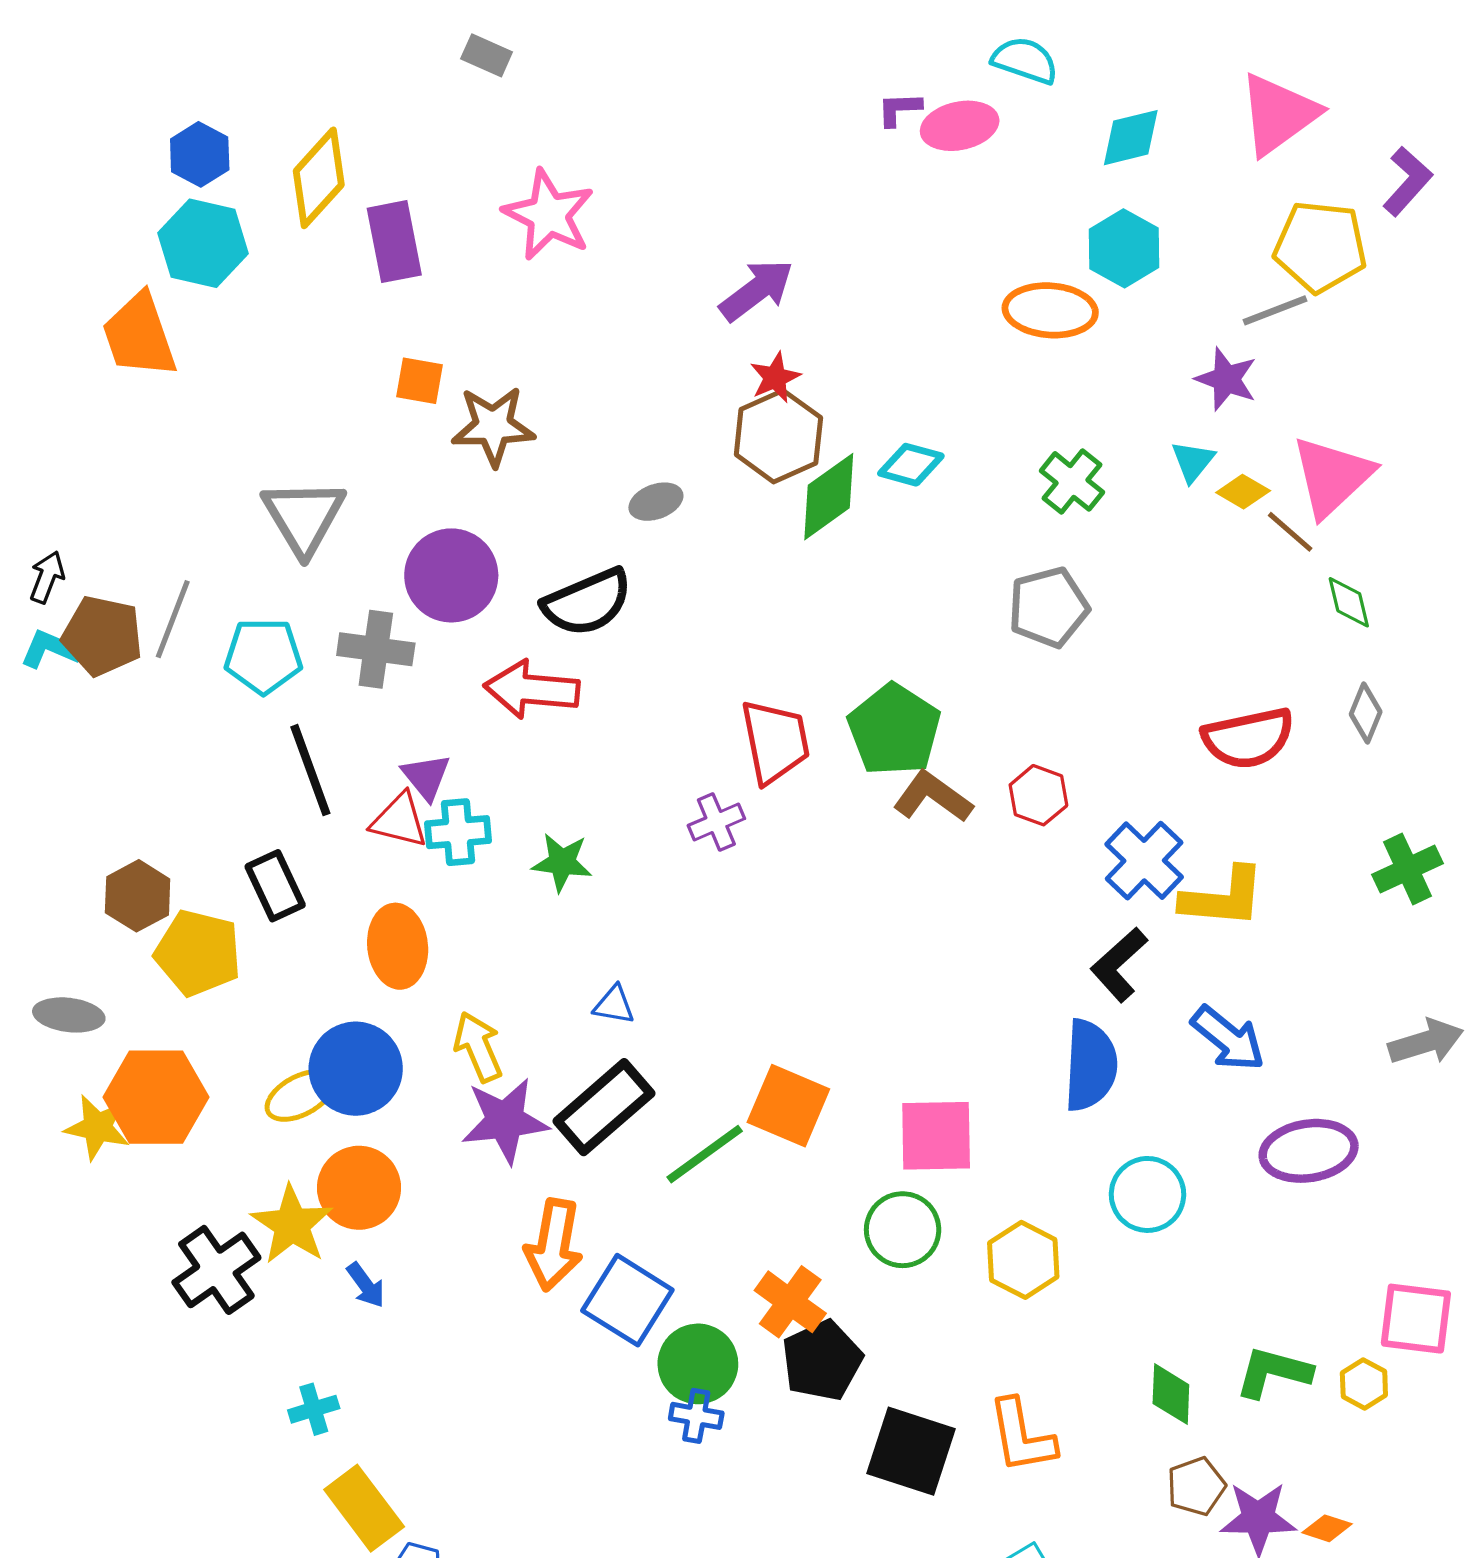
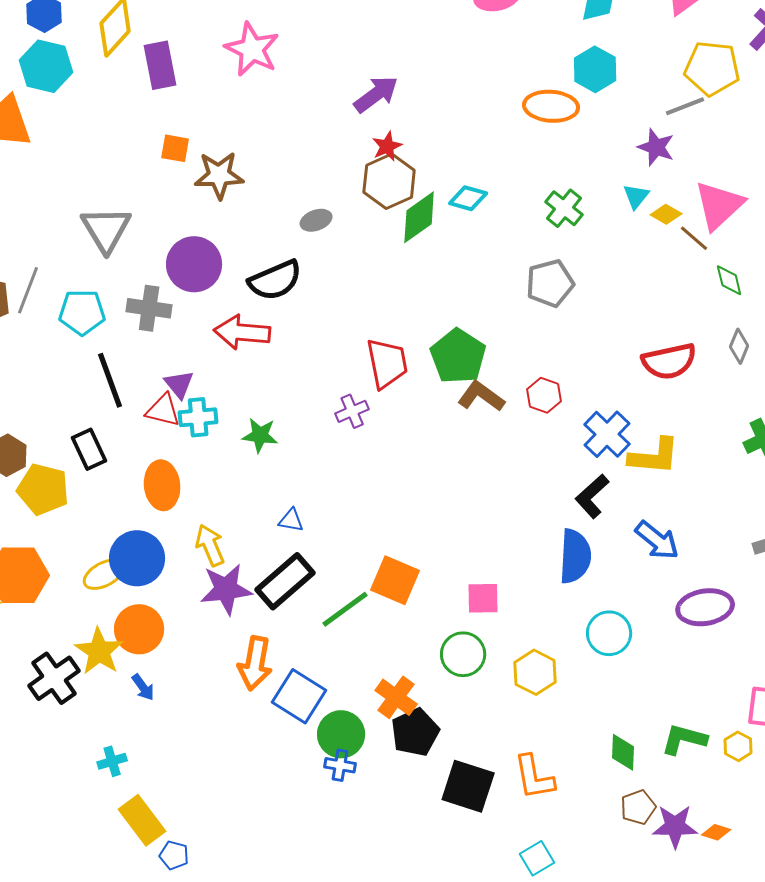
pink square: (936, 1136) -> (483, 598), size x0.7

